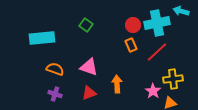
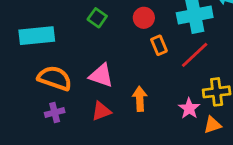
red circle: (133, 25) -> (144, 18), moved
orange semicircle: (55, 69) -> (55, 78), size x1.4
purple cross: (55, 94) -> (55, 112), turned -32

